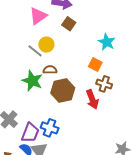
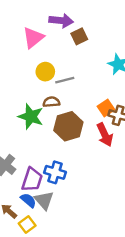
brown square: (69, 24) -> (79, 36), moved, turned 32
gray line: (35, 51) -> (65, 80), moved, turned -49
orange square: (95, 64) -> (106, 108), moved, turned 32

